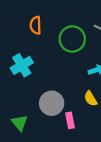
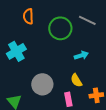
pink rectangle: (70, 120) -> (68, 99), moved

